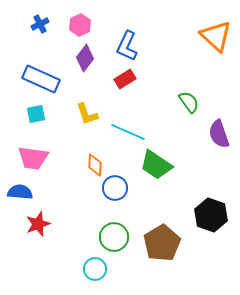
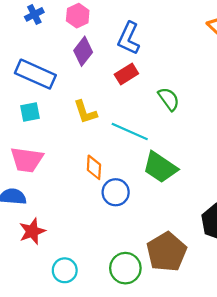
green semicircle: (189, 102) -> (169, 99), moved
green circle: (114, 237) -> (125, 268), moved
cyan circle: (95, 269) -> (65, 270), moved

